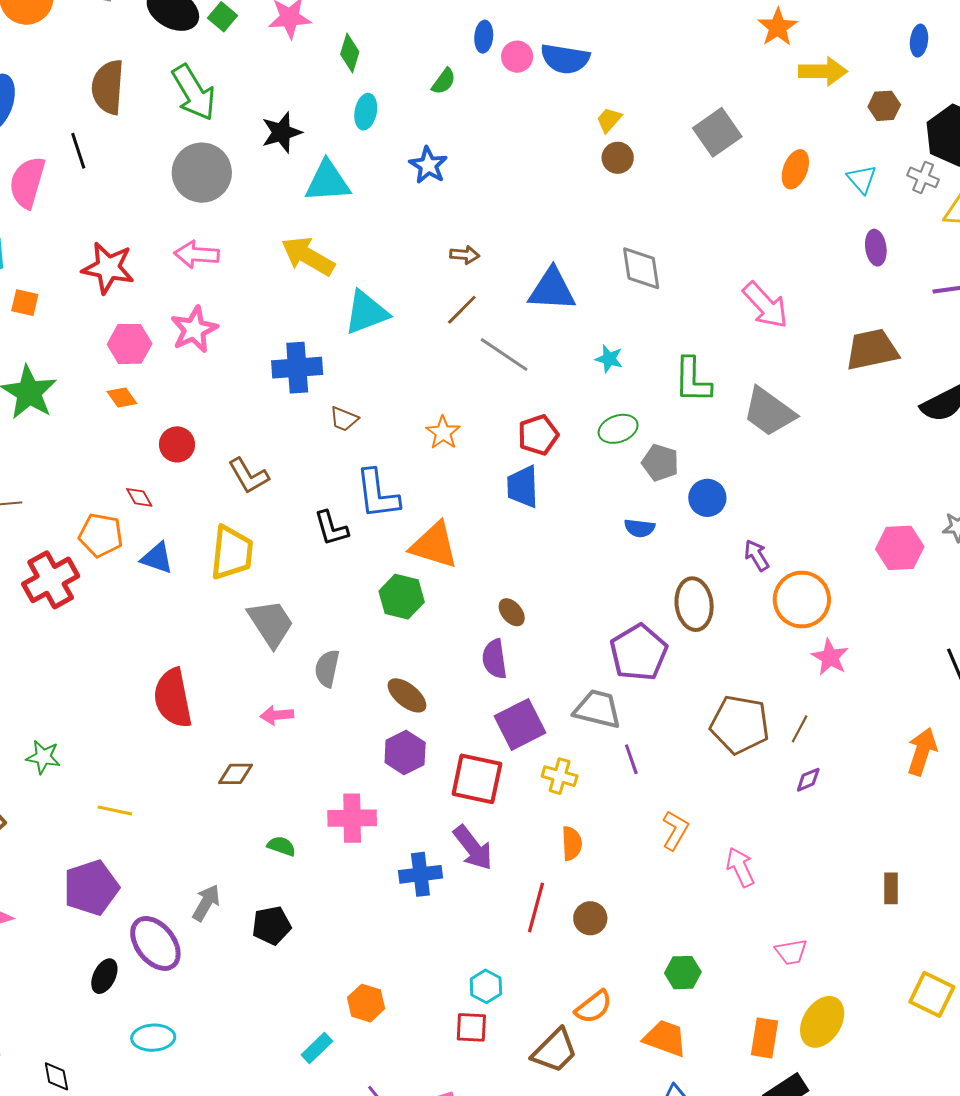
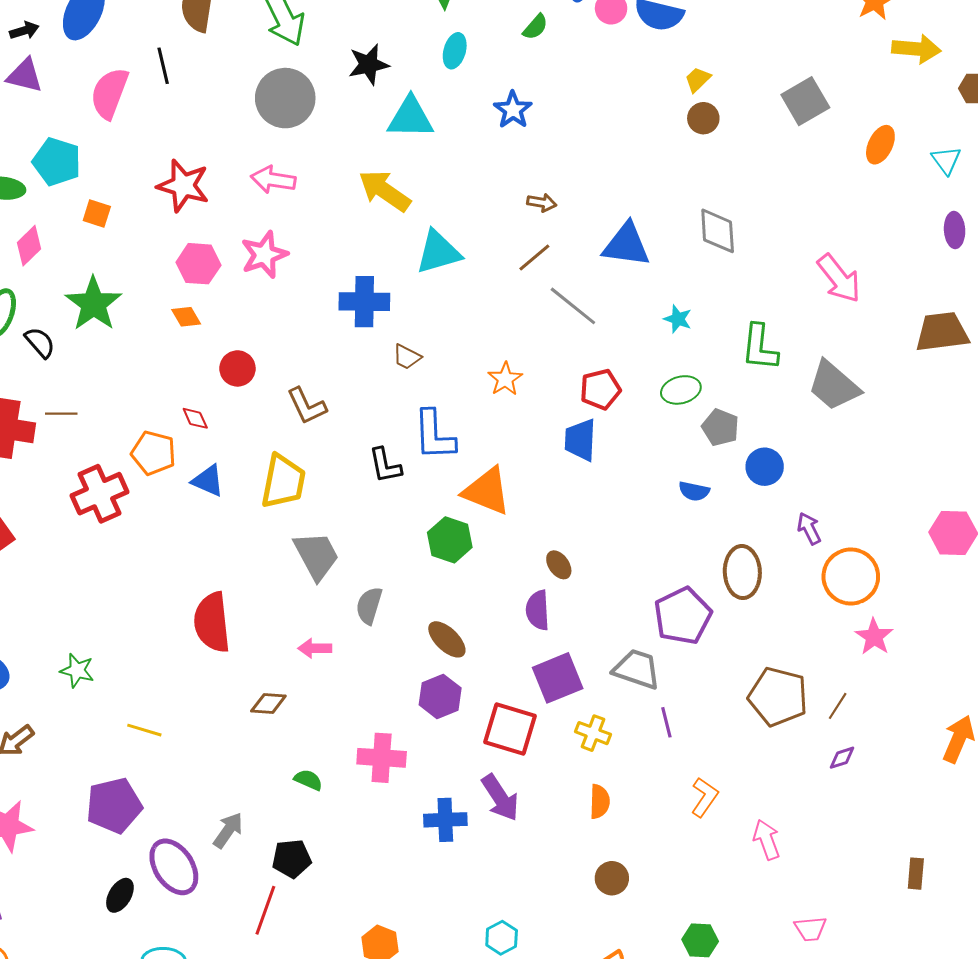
red line: (536, 907) -> (265, 910), moved

